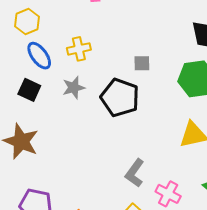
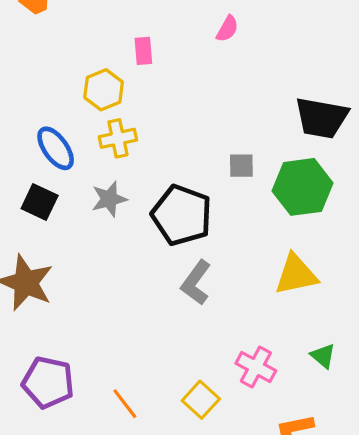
yellow hexagon: (27, 21) -> (104, 90), moved
gray square: (142, 63) -> (241, 166), moved
gray L-shape: (135, 173) -> (196, 283), moved

